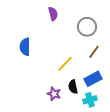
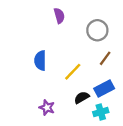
blue semicircle: (25, 47) -> (40, 61), moved
black semicircle: (73, 87) -> (82, 97), turned 72
purple star: (54, 94) -> (47, 108), moved

